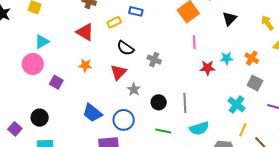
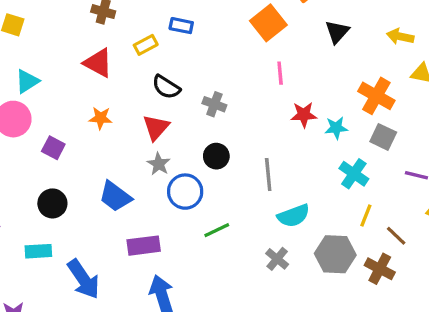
yellow arrow: (267, 23) -> (400, 36), turned -42
cyan star: (227, 58) -> (336, 128), moved
orange cross: (252, 58) -> (376, 96), size x1.5
gray star: (134, 89) -> (159, 164), moved
black circle: (159, 102) -> (216, 156), moved
black circle: (40, 118) -> (52, 203), moved
blue circle: (124, 120) -> (185, 192), moved
green line: (163, 131) -> (217, 230), moved, turned -35

